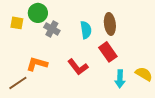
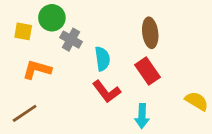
cyan semicircle: (86, 30) -> (102, 59), moved
orange L-shape: (37, 64) -> (37, 70), moved
cyan arrow: (120, 79) -> (142, 116), moved

